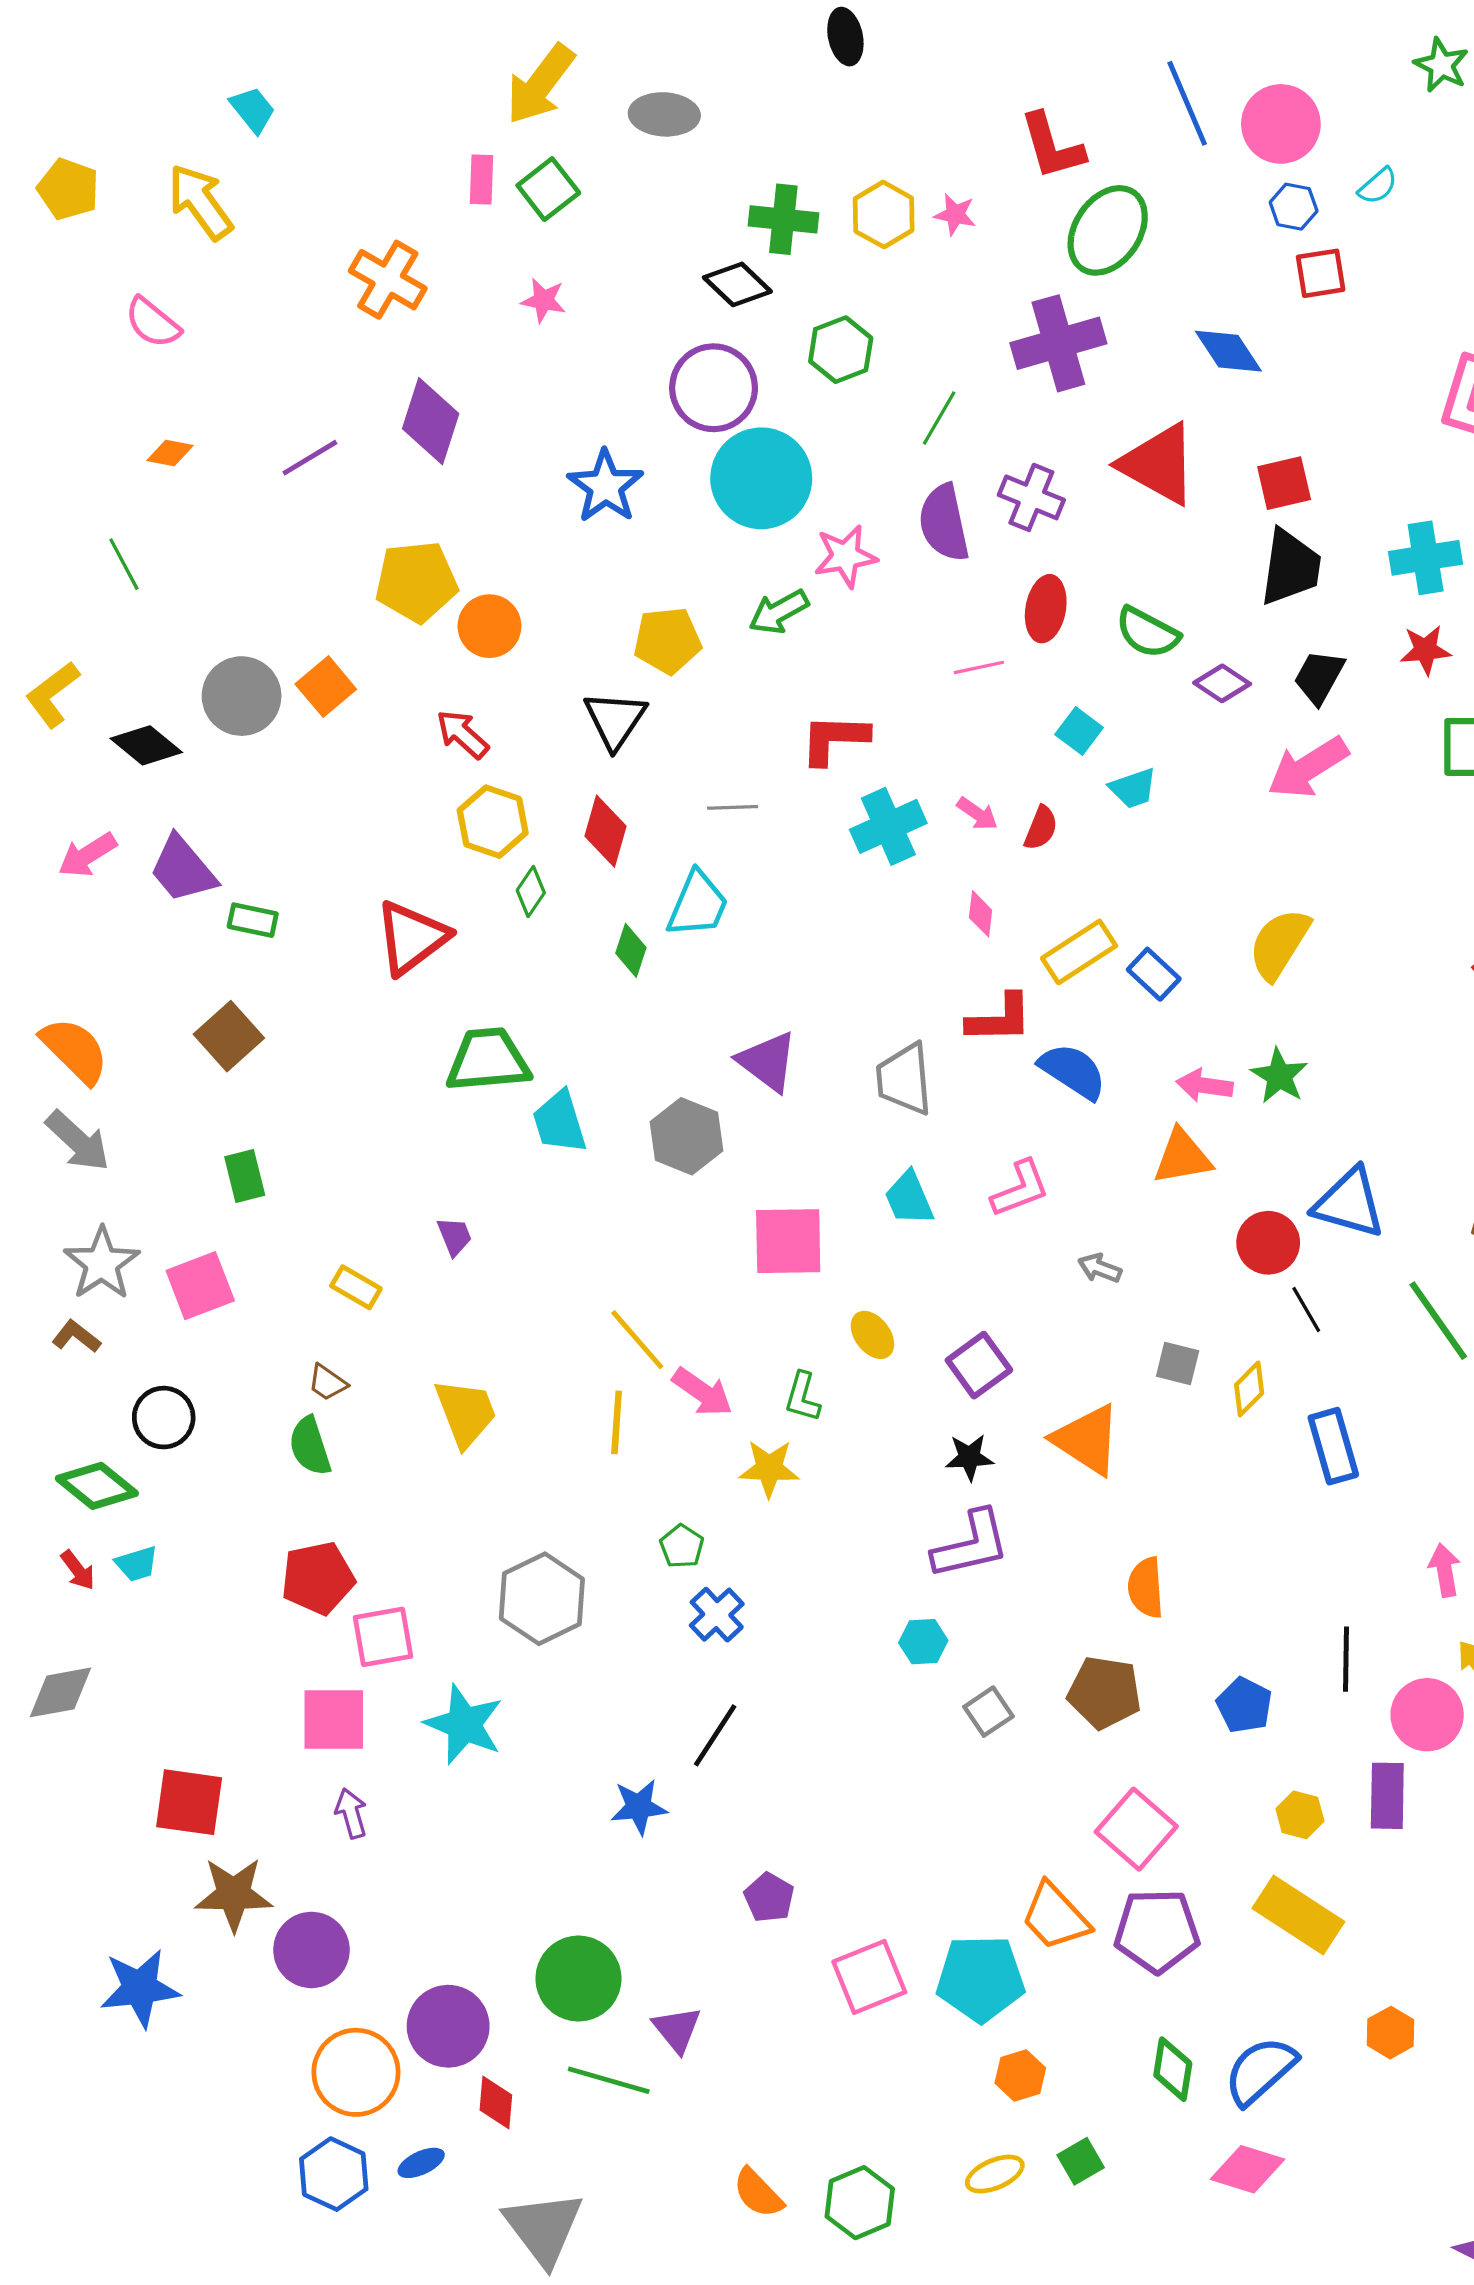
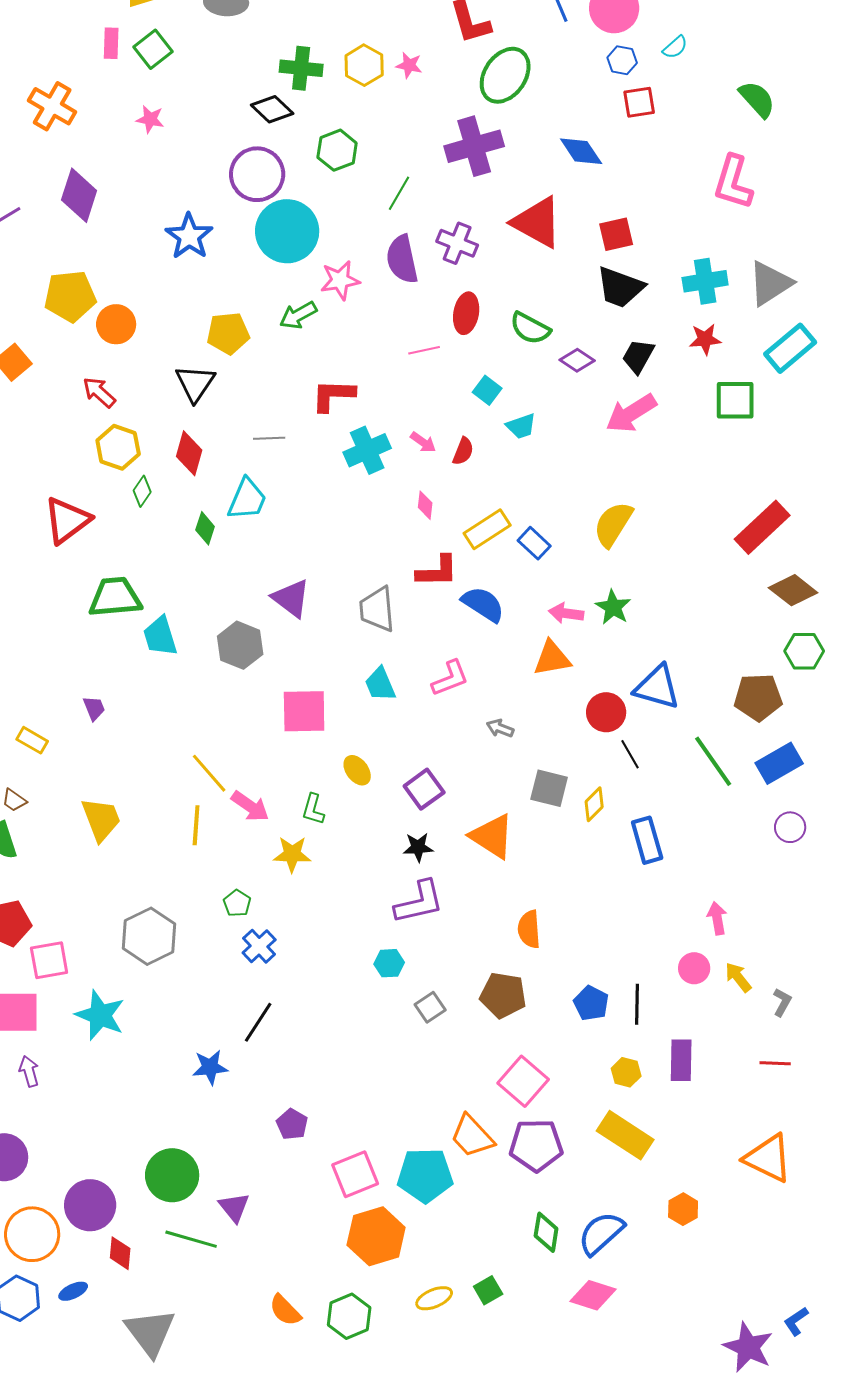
black trapezoid: (1290, 567) -> (620, 287), turned 102
gray square: (1178, 1364) -> (549, 788), size x1.4
black line: (1346, 1659) -> (637, 1004), moved
pink circle: (1427, 1715) -> (694, 968), moved, size x0.7
orange hexagon: (1020, 2075) -> (376, 1236), moved, size x1.8

